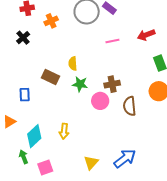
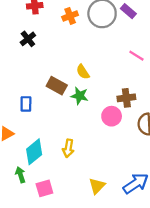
orange cross: (51, 21) -> (70, 16), moved
pink line: (112, 41) -> (136, 56), moved, turned 40
yellow semicircle: (73, 64) -> (83, 72), turned -32
green star: (80, 84) -> (80, 96), moved

